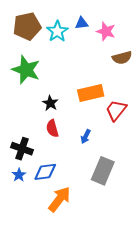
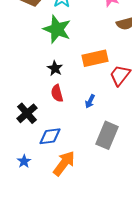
green star: (26, 70) -> (57, 29), moved
black cross: (22, 149) -> (27, 113), turned 30
blue star: (19, 175) -> (24, 161), moved

